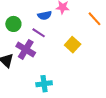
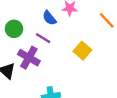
blue semicircle: (45, 15) -> (49, 18), turned 64

